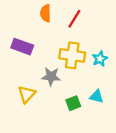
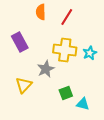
purple rectangle: (22, 47) -> (20, 42), turned 42
gray star: (51, 76) -> (46, 69), turned -30
cyan triangle: (97, 96) -> (83, 104), moved

